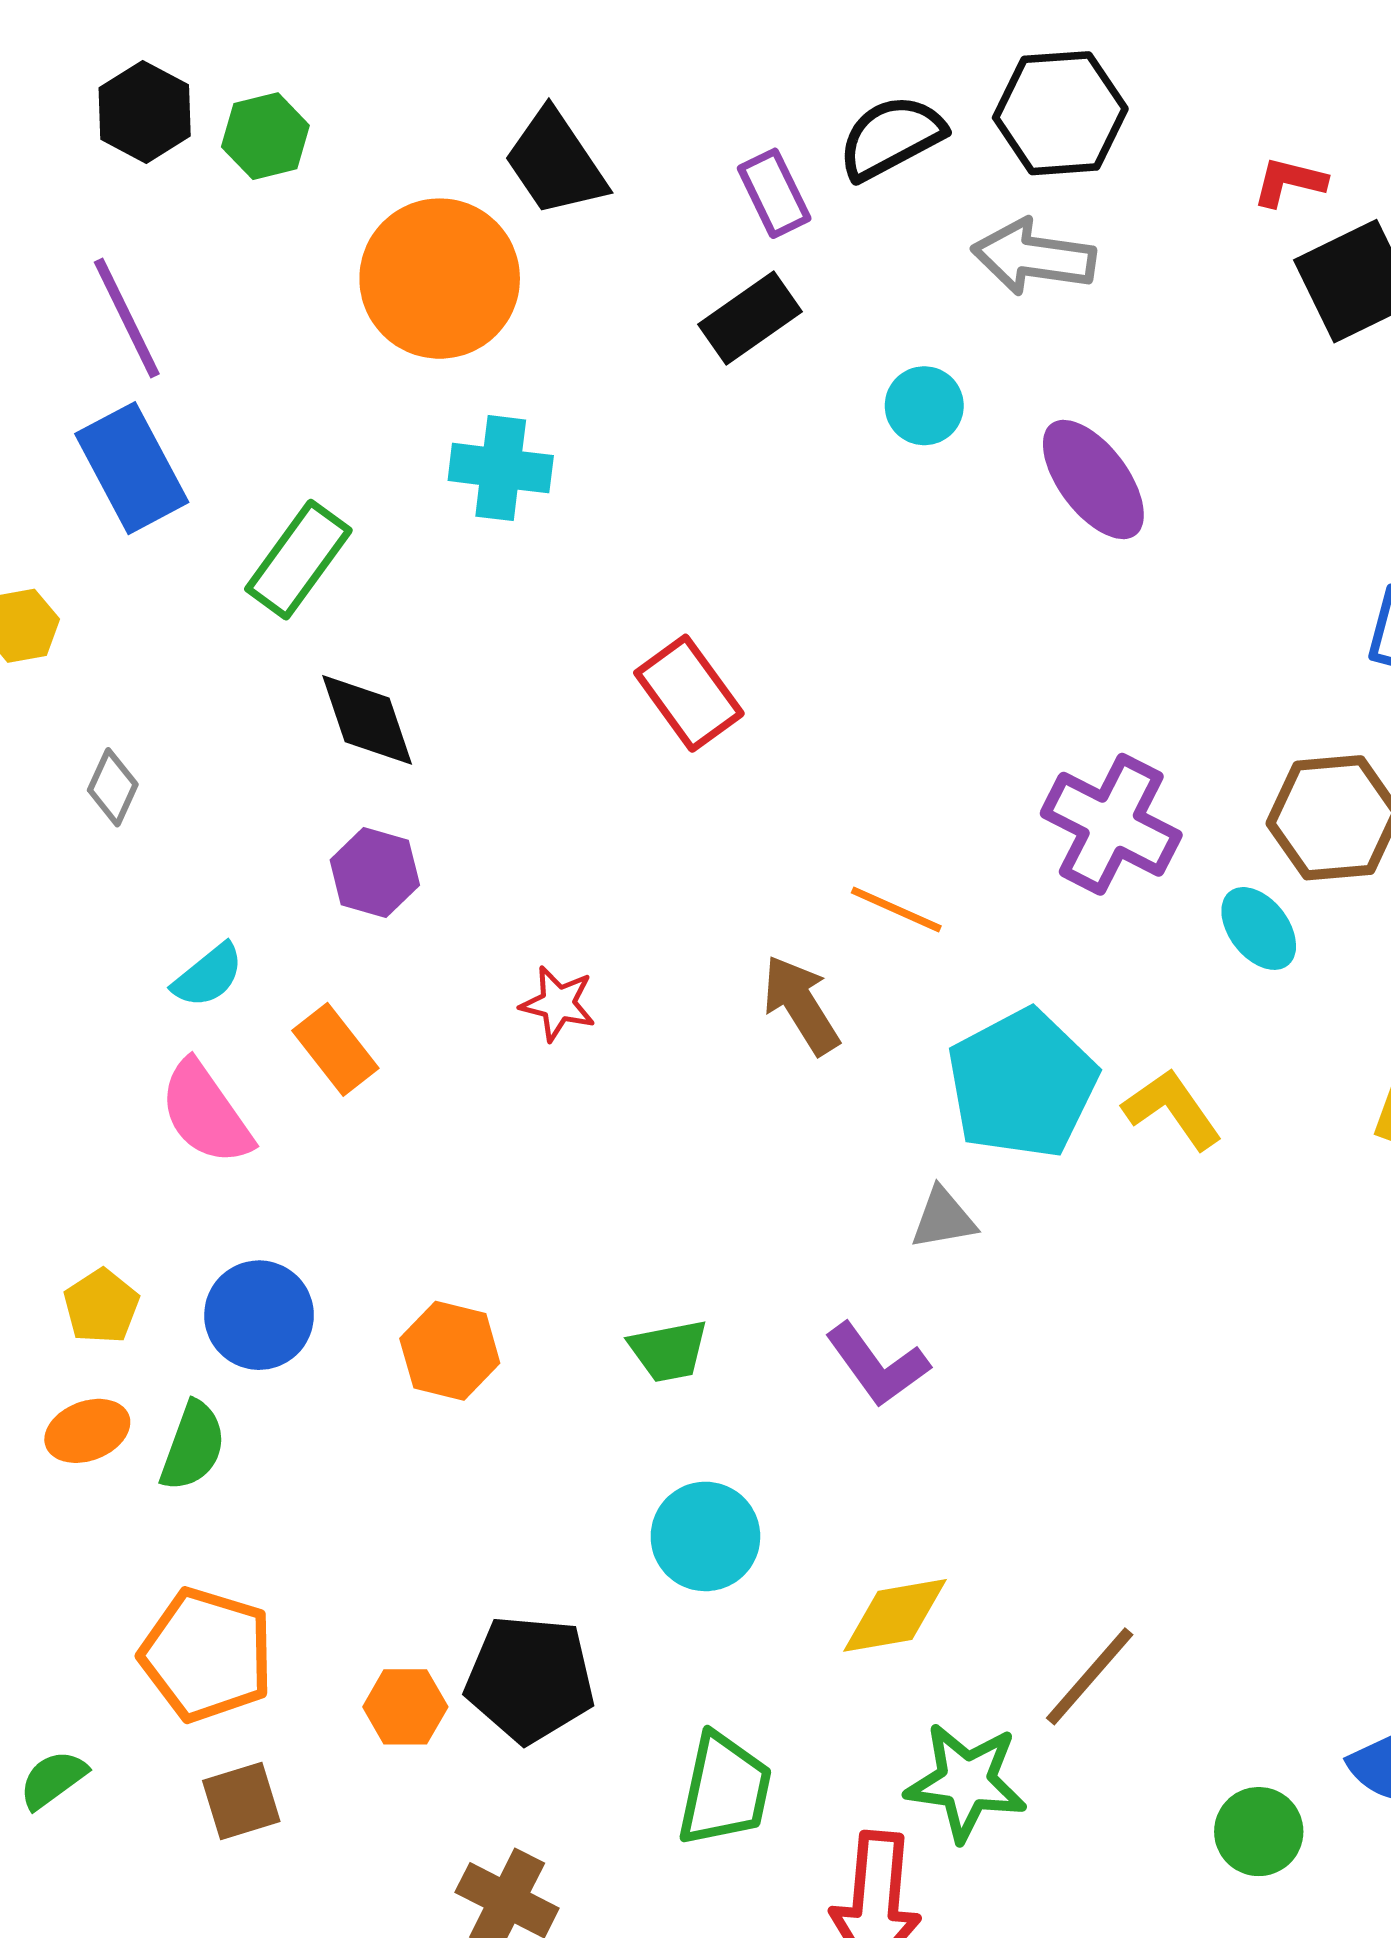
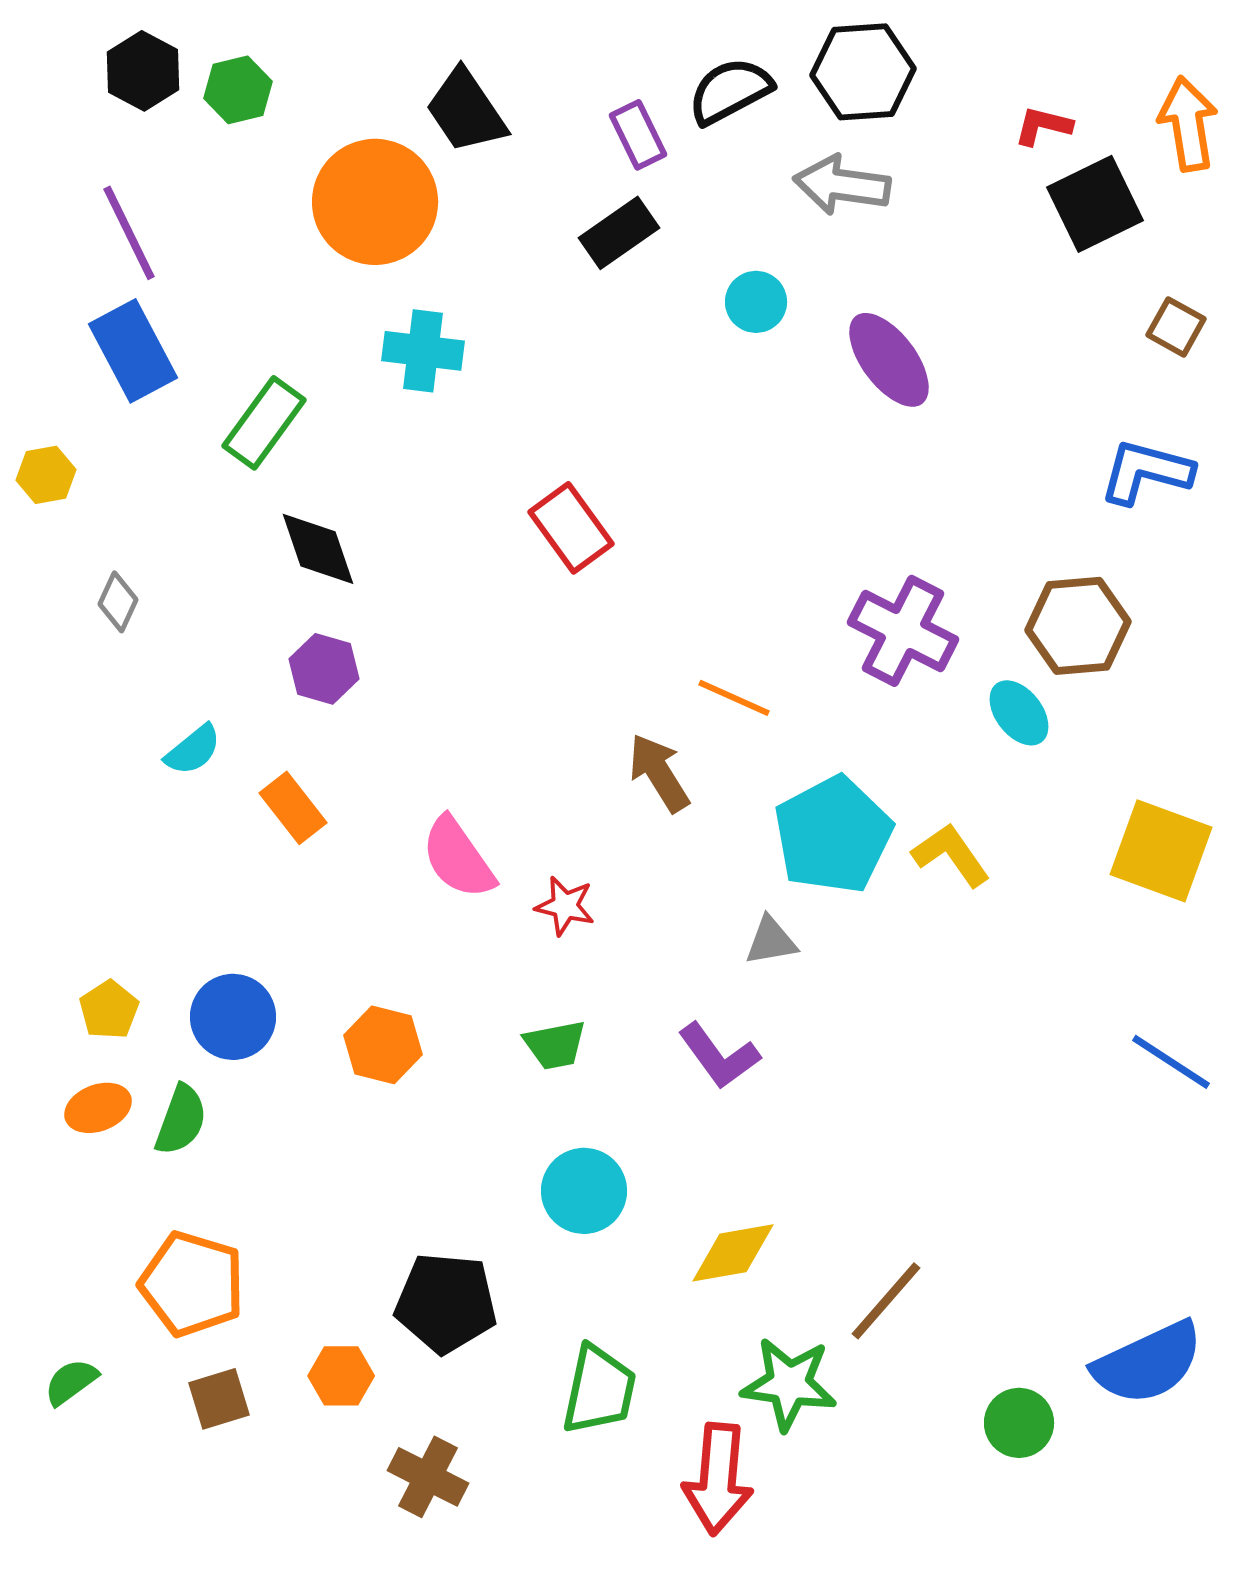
red star: (558, 1004) -> (565, 906), moved
pink semicircle: (206, 1113) -> (458, 858), moved
orange hexagon: (405, 1707) -> (341, 1376), moved

